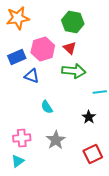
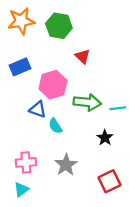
green hexagon: (73, 22) -> (59, 26), moved
pink hexagon: (43, 49) -> (53, 85), moved
green arrow: (74, 71) -> (87, 102), moved
blue triangle: (32, 76) -> (38, 109), moved

